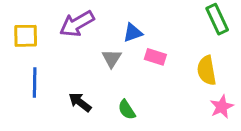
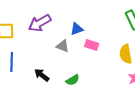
gray triangle: (112, 58) -> (63, 46), turned -40
green semicircle: (127, 110) -> (73, 80), turned -88

